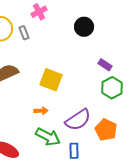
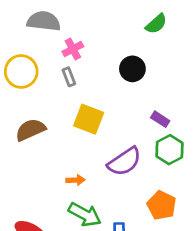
gray rectangle: (24, 33) -> (69, 77), moved
yellow square: (51, 80) -> (89, 119), moved
purple semicircle: (78, 120) -> (124, 162), moved

